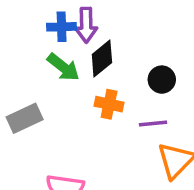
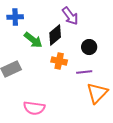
purple arrow: (86, 25) -> (70, 16), moved, turned -36
blue cross: (62, 27) -> (15, 17), moved

